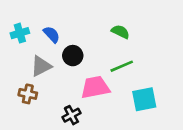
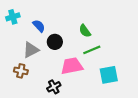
green semicircle: (120, 32) -> (85, 31), moved, turned -152
cyan cross: (20, 33) -> (13, 17), moved

